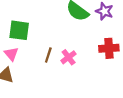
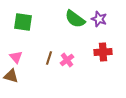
green square: (19, 30) -> (23, 22), moved

